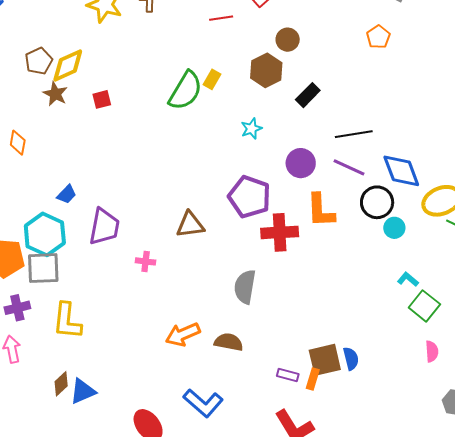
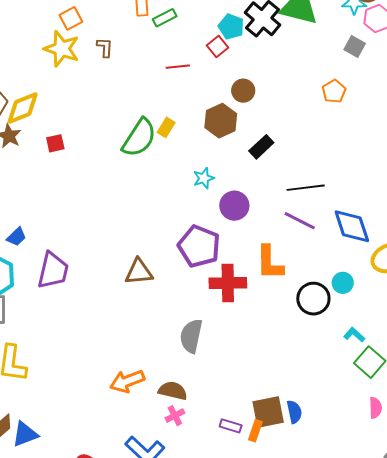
purple circle: (301, 163) -> (234, 206), moved
black circle: (377, 202) -> (313, 299), moved
pink cross: (146, 261) -> (175, 416), moved, turned -36

